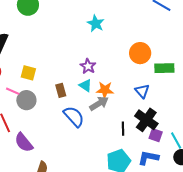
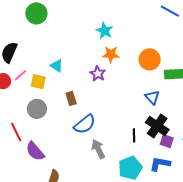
cyan triangle: (85, 85) -> (57, 66), moved
orange star: (105, 90) -> (111, 54), moved
pink line: (13, 91) -> (21, 75), moved, turned -64
gray arrow: (99, 103) -> (98, 149), moved, turned -84
blue semicircle: (74, 116) -> (85, 124), turned 95

